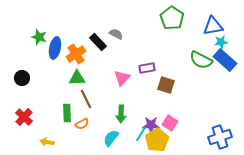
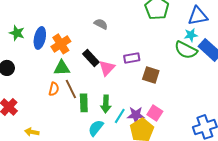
green star: (39, 37) -> (17, 33), moved
black rectangle: (98, 42) -> (91, 58), moved
cyan star: (221, 42) -> (191, 35), moved
green rectangle: (67, 113) -> (84, 103), moved
orange semicircle: (82, 124) -> (54, 89), moved, turned -48
cyan line: (141, 134) -> (120, 116), moved

